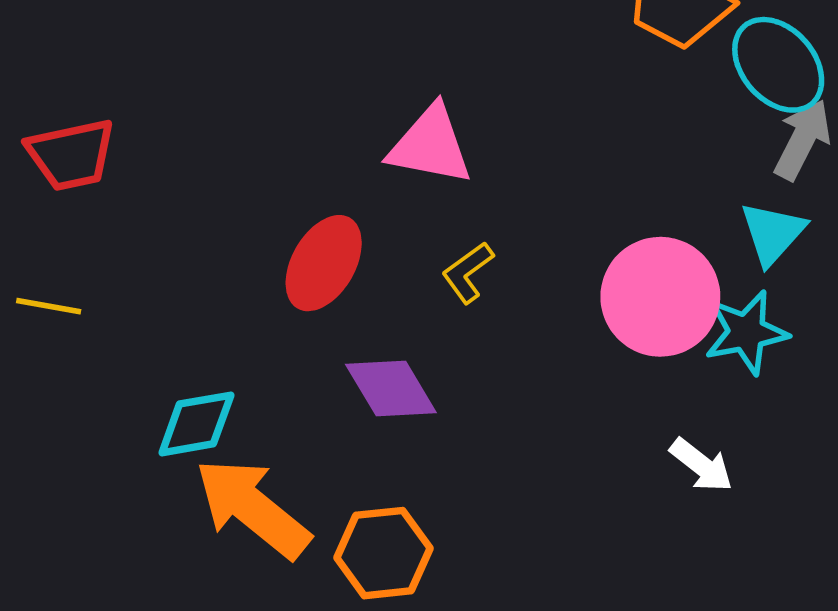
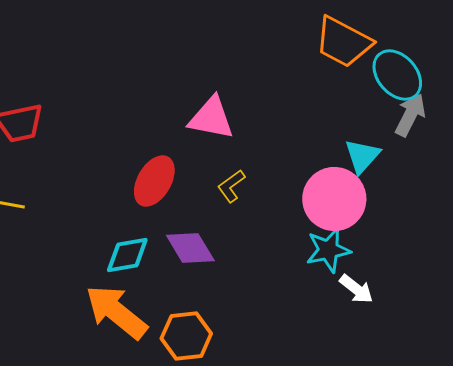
cyan triangle: (773, 233) -> (362, 156), moved
cyan star: (746, 332) -> (328, 250), moved
cyan diamond: (196, 424) -> (127, 255), moved

